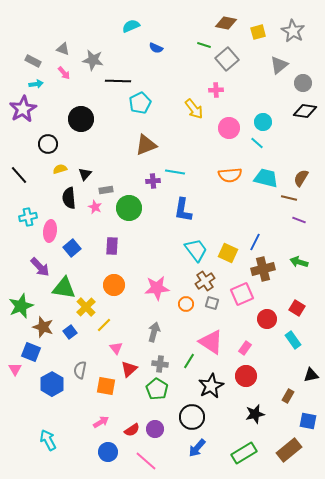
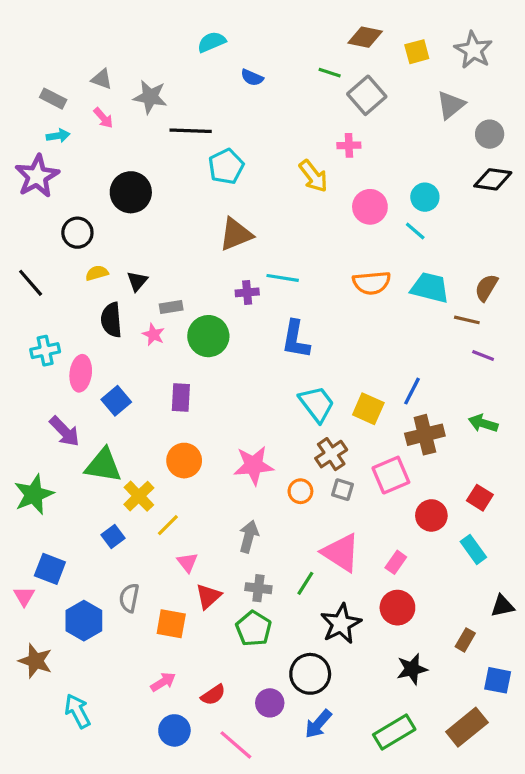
brown star: (43, 327) -> (35, 661), moved
purple circle: (155, 429) -> (270, 703), moved

